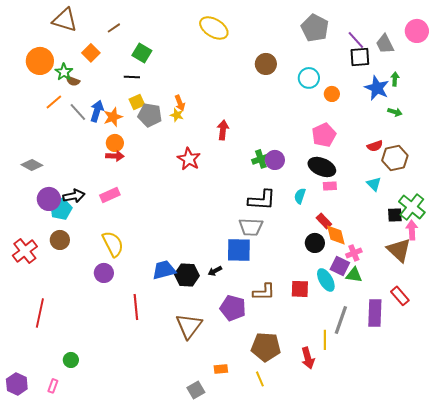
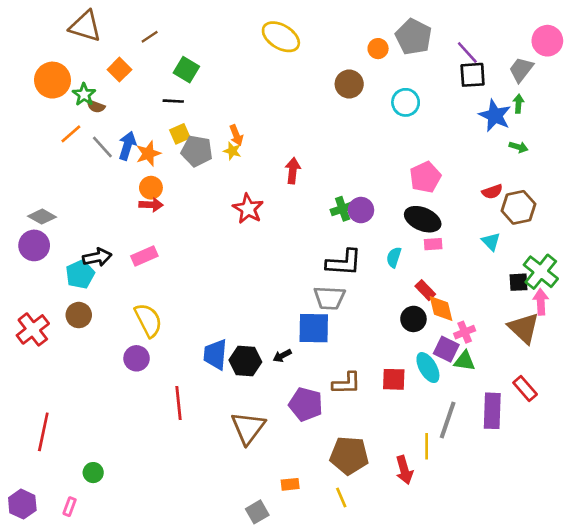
gray trapezoid: (385, 44) -> (521, 70), moved, turned 65
orange circle: (332, 94) -> (378, 49), moved
purple circle: (49, 199) -> (34, 245), moved
blue trapezoid: (164, 270) -> (215, 354), turned -70
red line: (40, 313) -> (43, 432), moved

